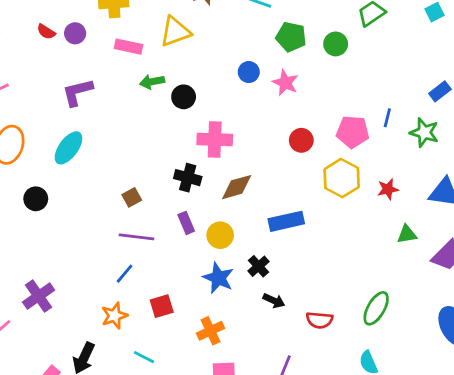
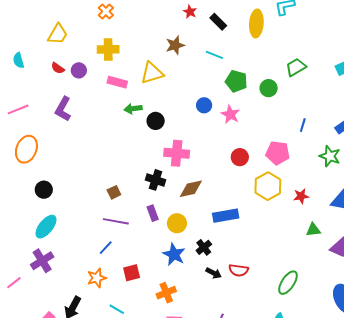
purple L-shape: (77, 92) -> (63, 109), moved, turned -50
blue line: (387, 118) -> (303, 125), moved
cyan ellipse: (68, 148) -> (46, 227), moved
red semicircle: (319, 320) -> (239, 270), moved

